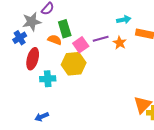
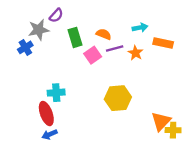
orange semicircle: (55, 40) -> (104, 34), moved
red ellipse: (33, 59) -> (46, 114), moved, turned -35
yellow hexagon: (74, 64) -> (118, 98), moved

